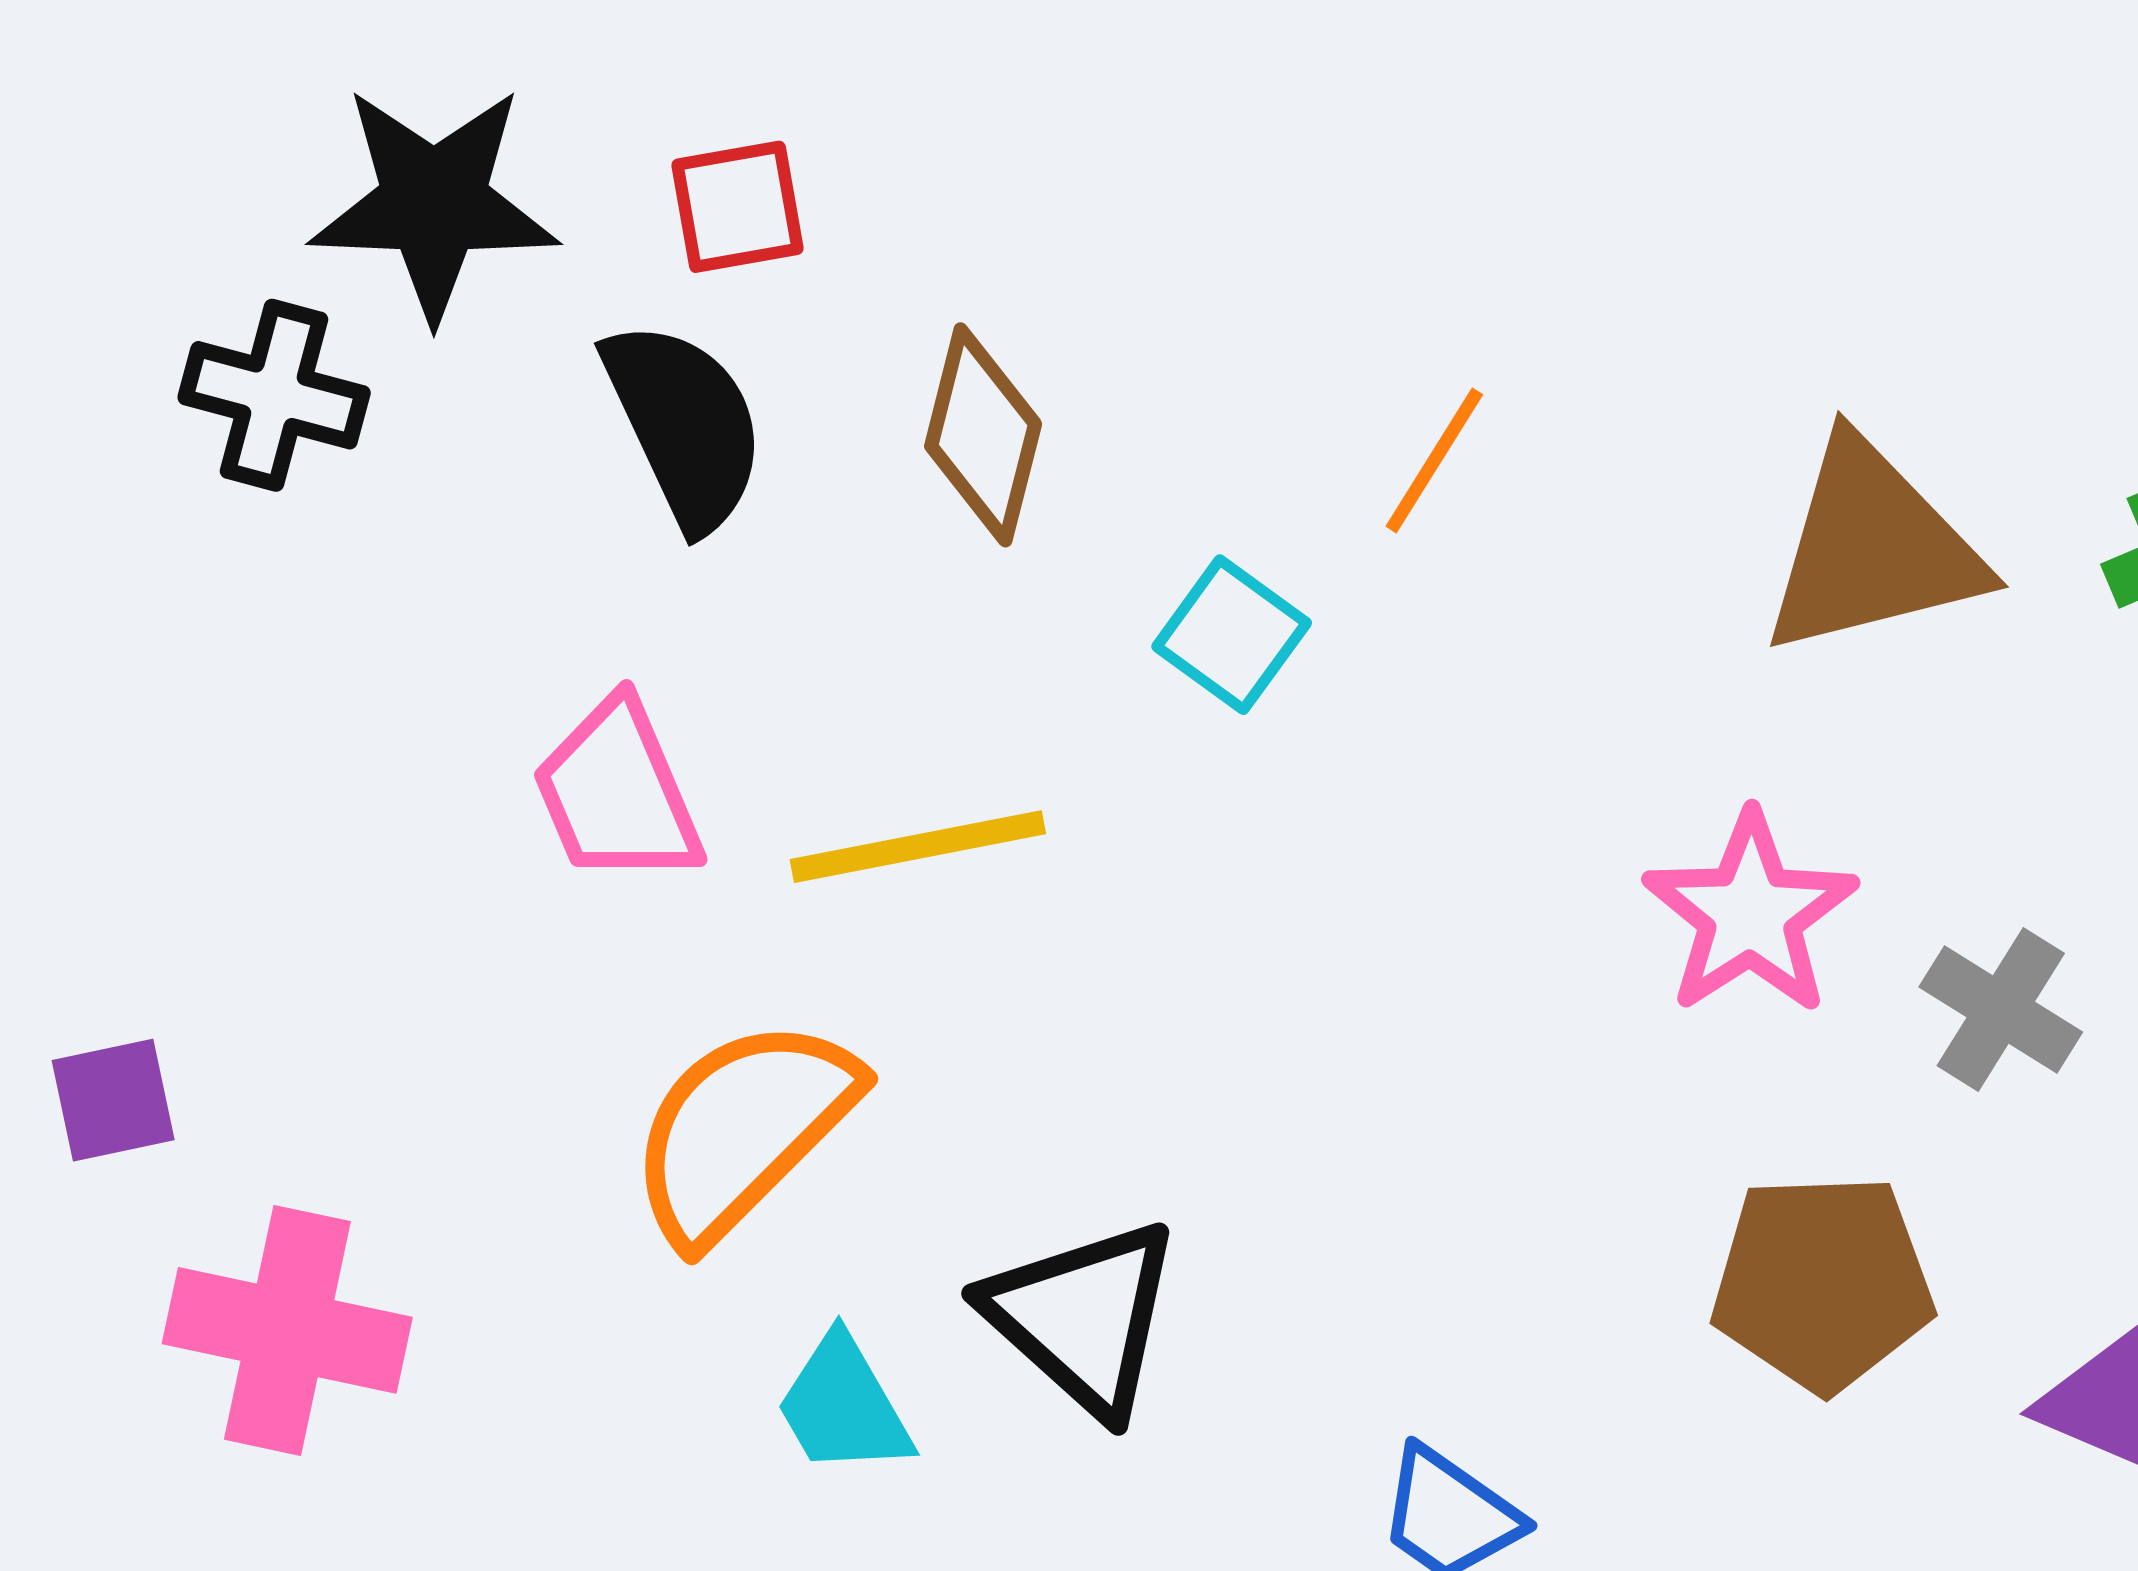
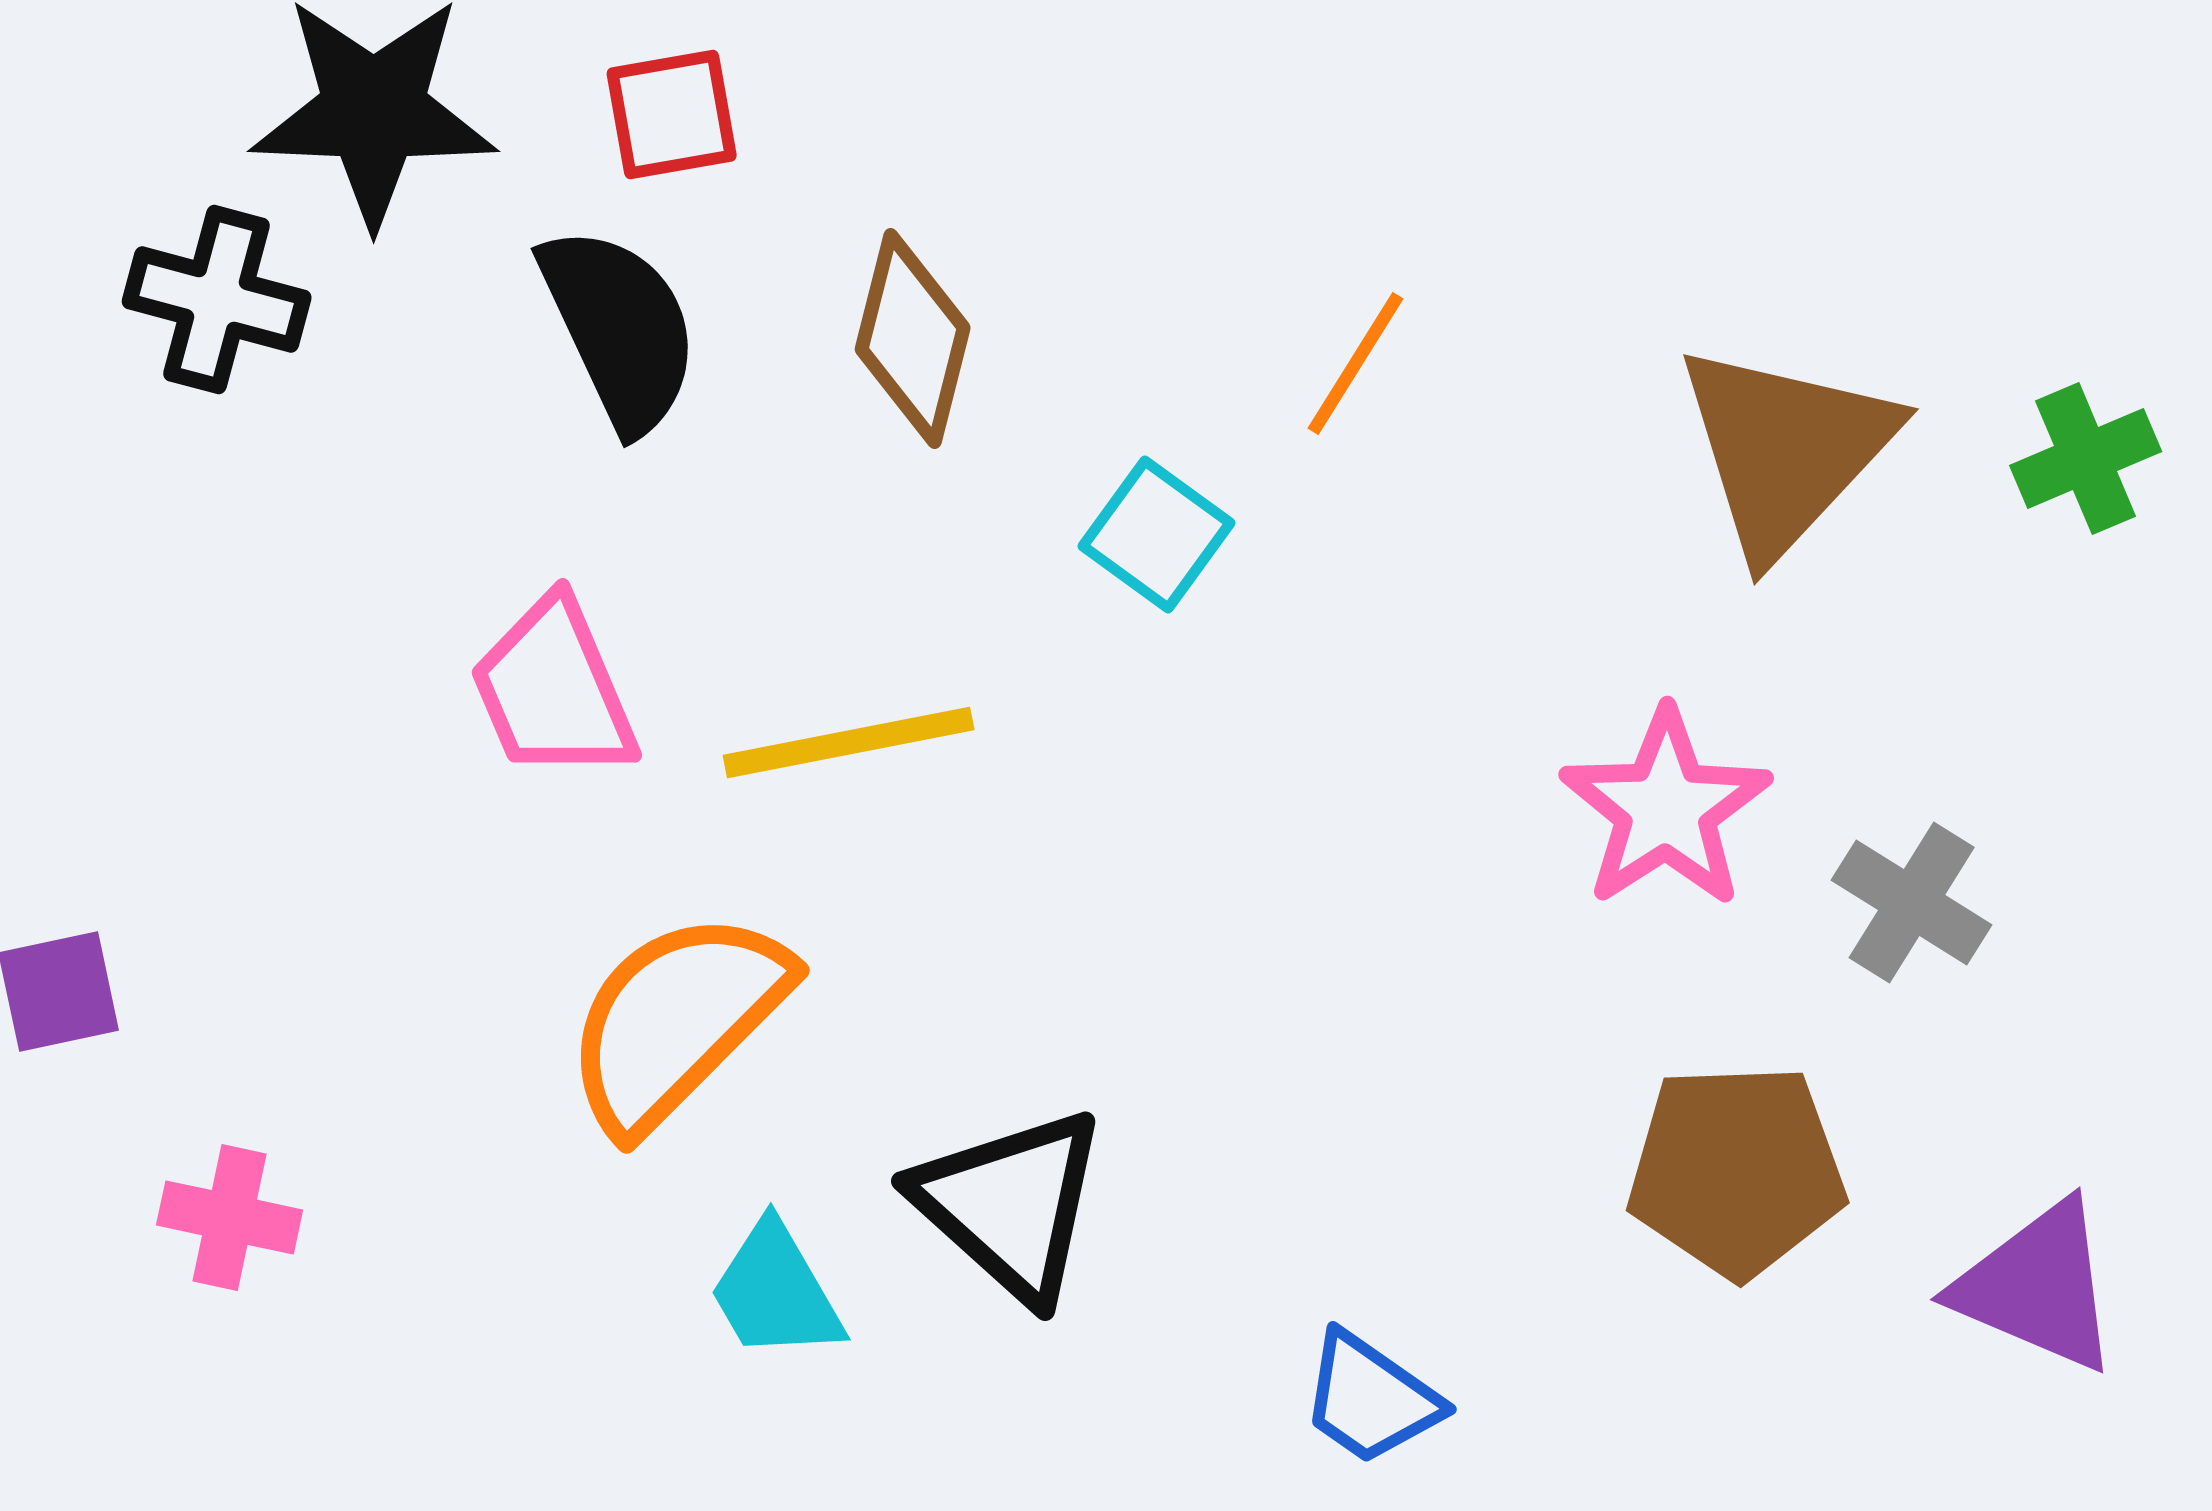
brown triangle: (1872, 548) -> (1786, 450), turned -33
pink cross: (287, 1330) -> (230, 1218), size x0.6

